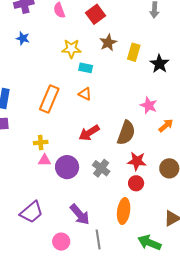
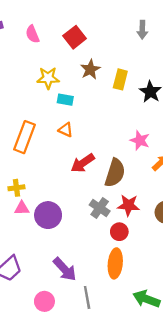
red arrow: (89, 133) -> (83, 163), moved
gray cross: (101, 168) -> (100, 208), moved
red circle: (136, 183) -> (119, 232), moved

